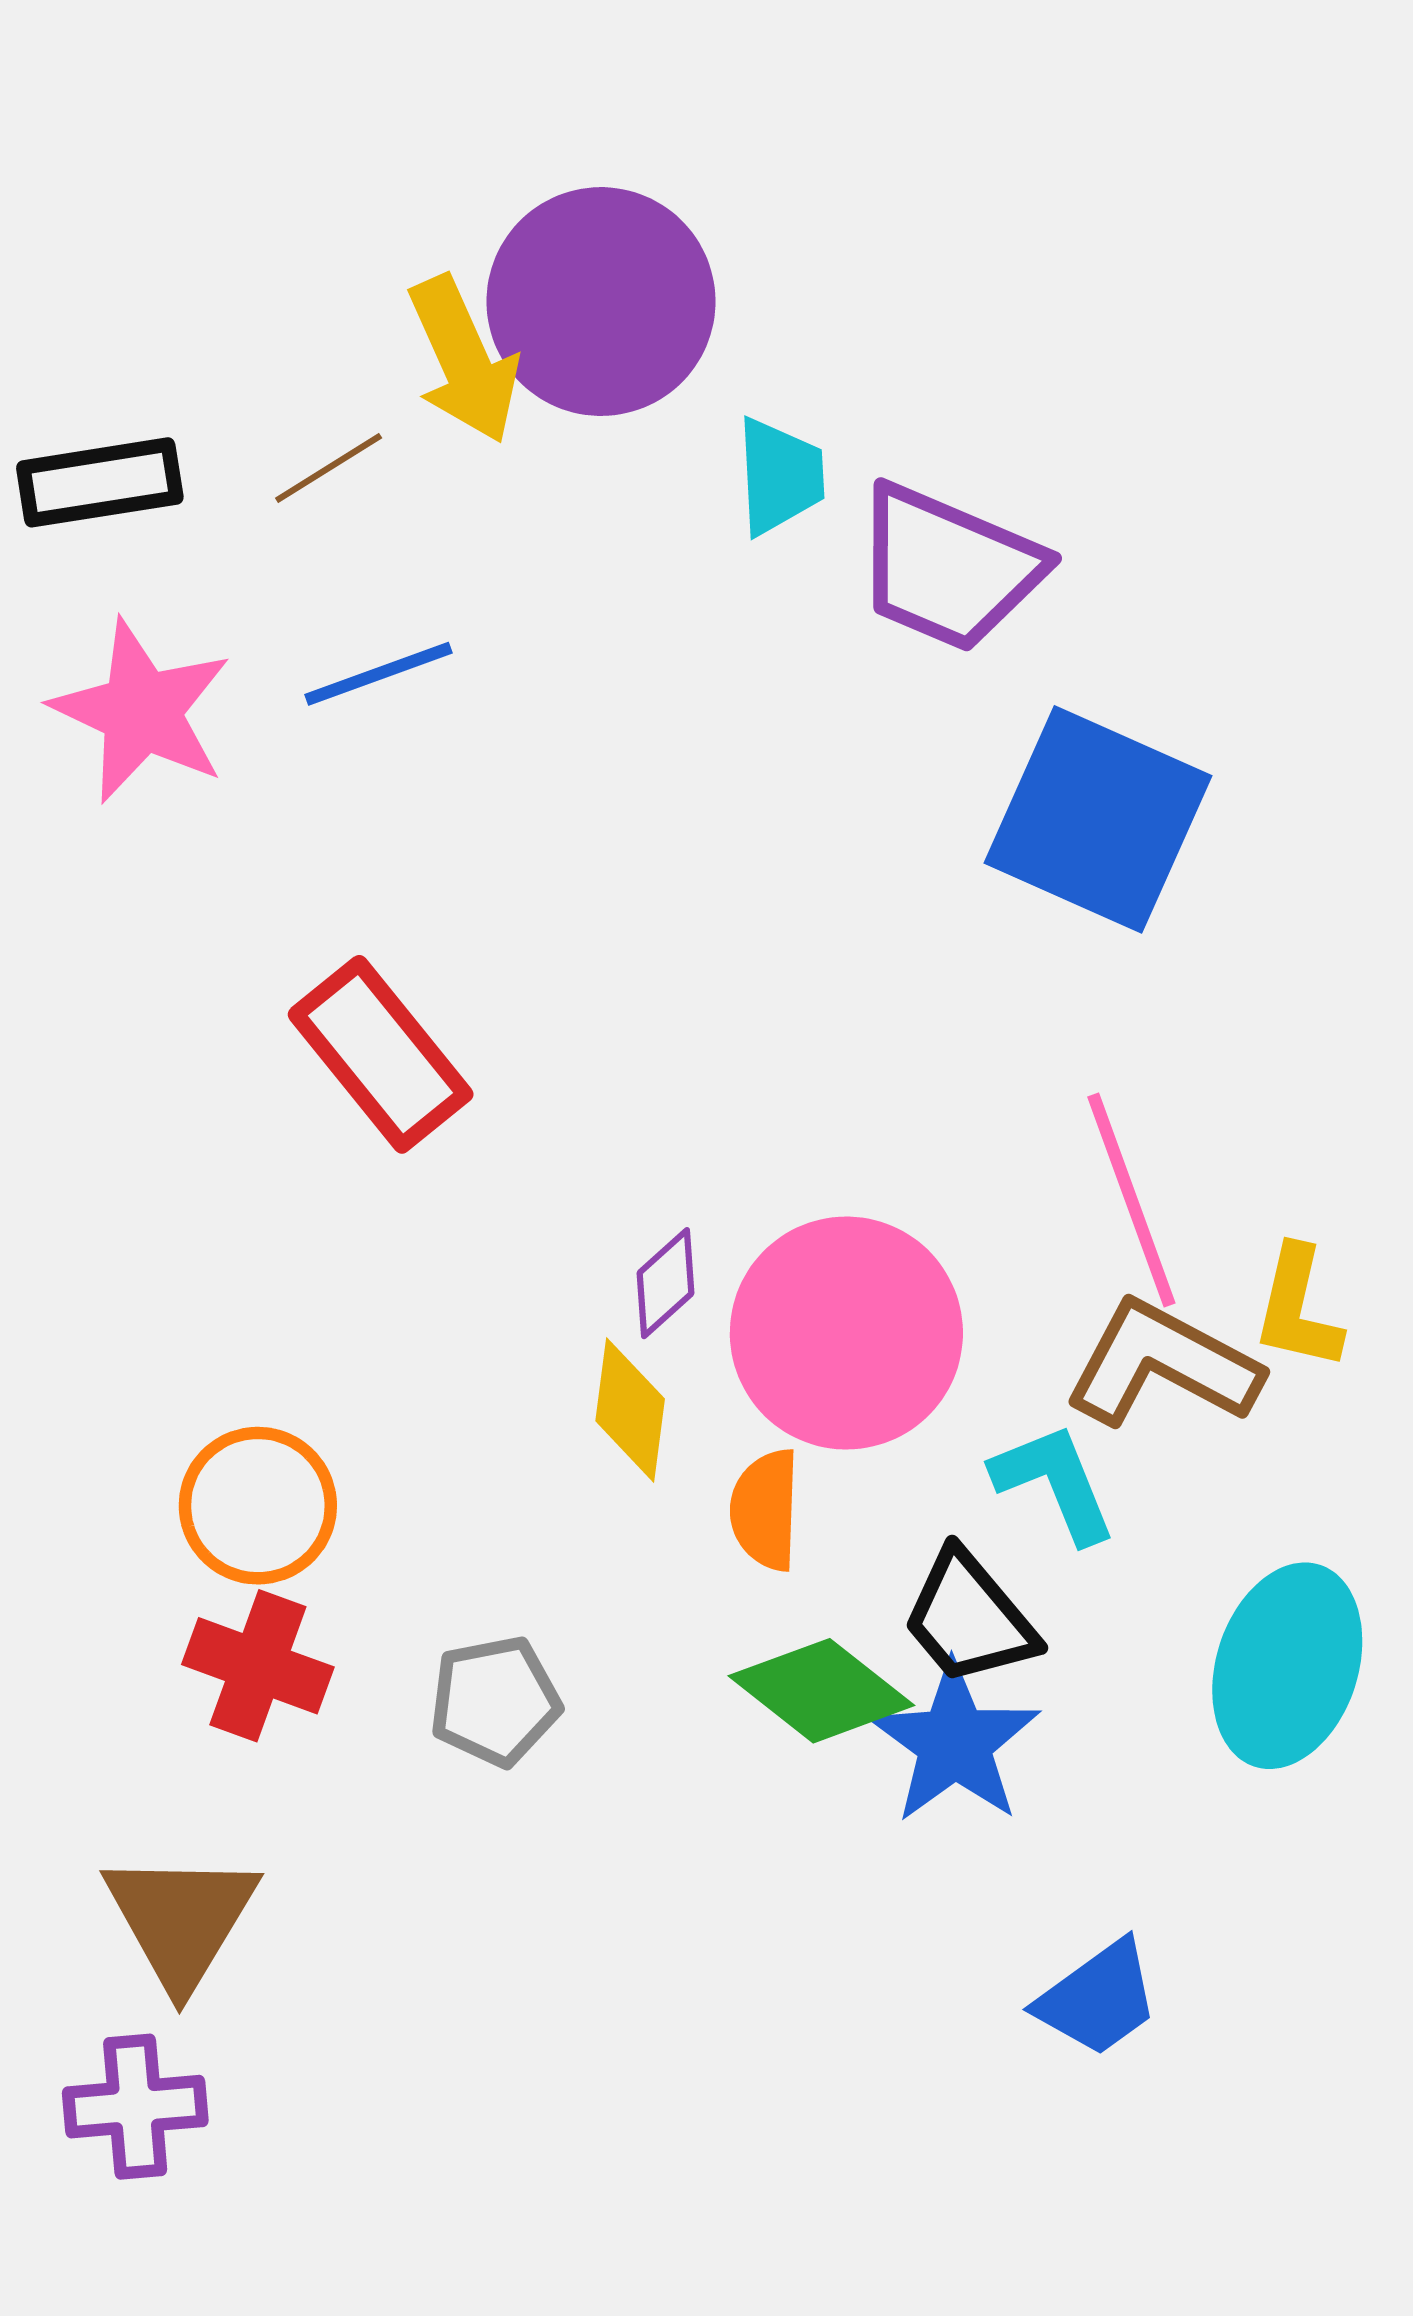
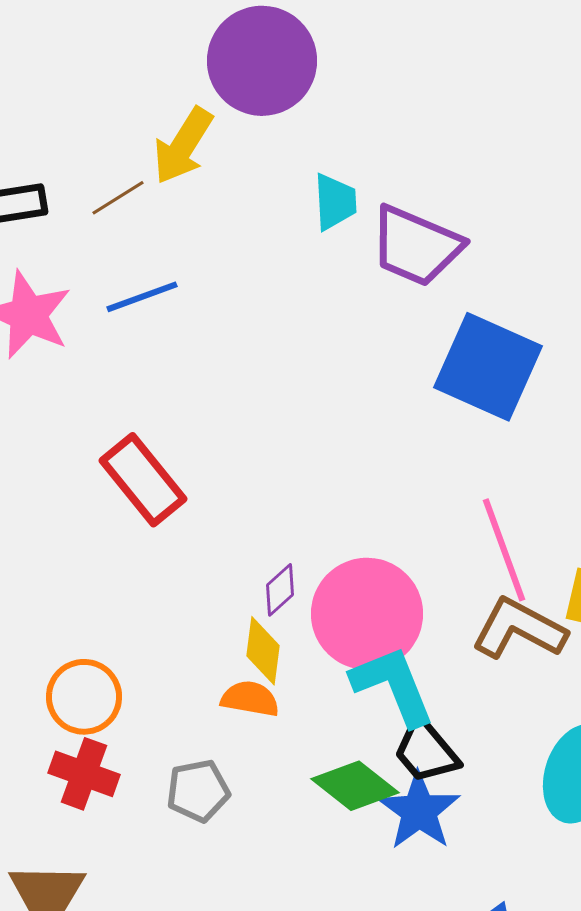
purple circle: (601, 302) -> (262, 61), moved
yellow arrow: (464, 360) -> (183, 146), turned 56
cyan L-shape: (1054, 1483) -> (393, 686), moved, size x1.4
orange semicircle: (765, 1510) -> (250, 699), moved, turned 98

